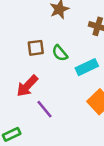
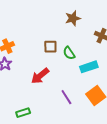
purple line: (45, 109) -> (66, 97), moved

